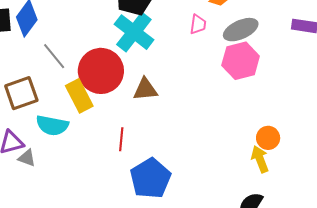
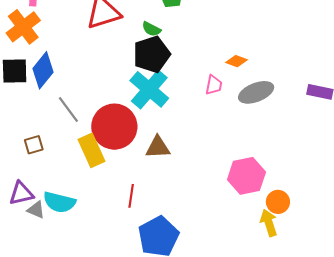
pink hexagon: (241, 61) -> (246, 176), moved
brown square: (21, 93) -> (34, 145), size x0.6
cyan semicircle: (52, 125) -> (59, 202), moved

